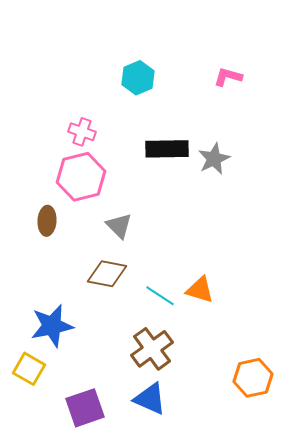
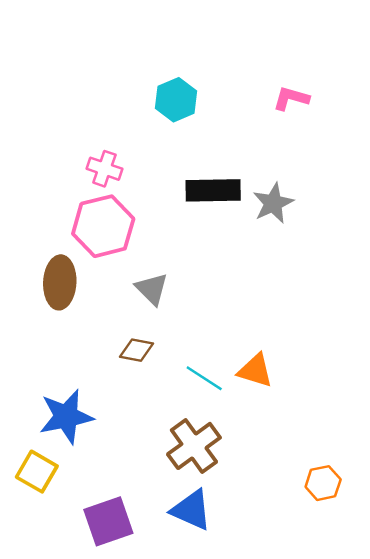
brown ellipse: (47, 221) -> (60, 282), size x1.4
brown diamond: (107, 274) -> (136, 350), size x0.7
orange hexagon: (253, 378) -> (323, 483), size x0.7

